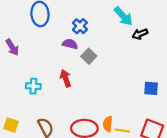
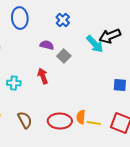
cyan arrow: (123, 16) -> (95, 44), moved
blue cross: (80, 26) -> (63, 20), moved
black arrow: (140, 34) -> (110, 36), size x1.5

